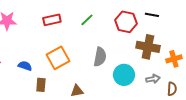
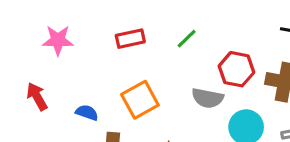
red hexagon: (126, 22) -> (236, 69), moved
gray semicircle: (100, 57) -> (207, 98), turned 90

